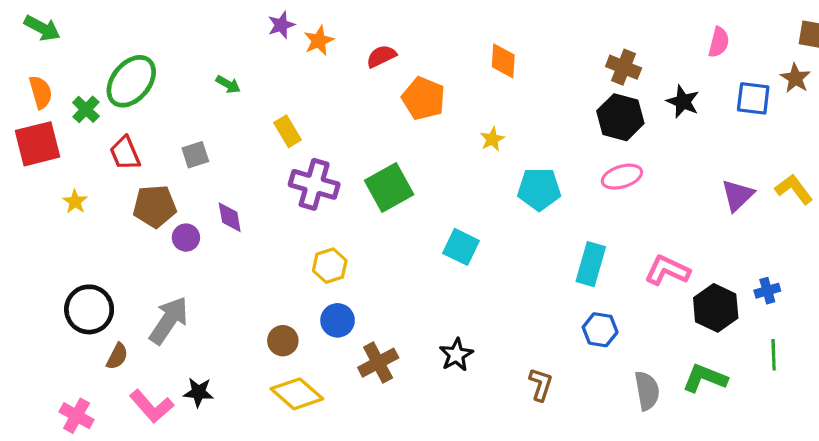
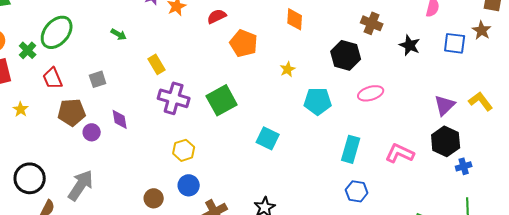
black hexagon: (620, 117) -> (346, 55), moved
black hexagon: (716, 308) -> (446, 141), moved

